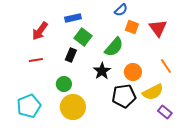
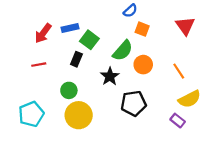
blue rectangle: (73, 18) -> (70, 28), moved
red triangle: (158, 28) -> (185, 26), moved
orange circle: (133, 72) -> (143, 65), moved
yellow semicircle: (153, 92) -> (190, 99), moved

